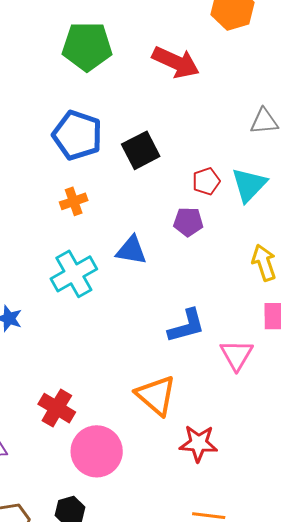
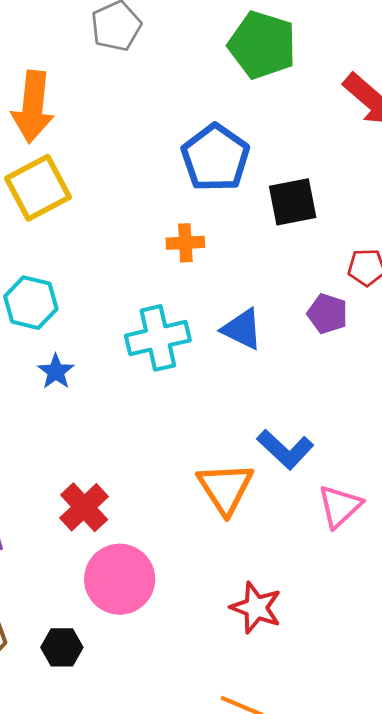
blue L-shape: (186, 326) -> (285, 449), turned 42
orange triangle: (156, 395) -> (225, 488), moved

